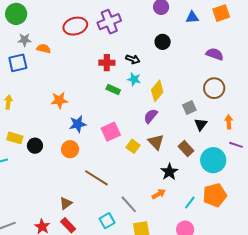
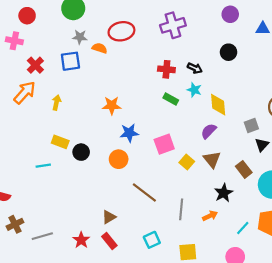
red ellipse: (75, 26) -> (121, 31), moved
yellow diamond: (157, 91) -> (218, 105), turned -50
gray line: (129, 204) -> (181, 209), moved, turned 42

